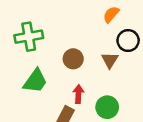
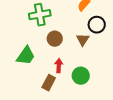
green cross: (29, 37) -> (40, 15), moved

